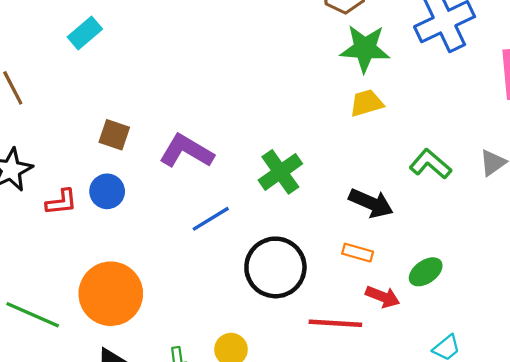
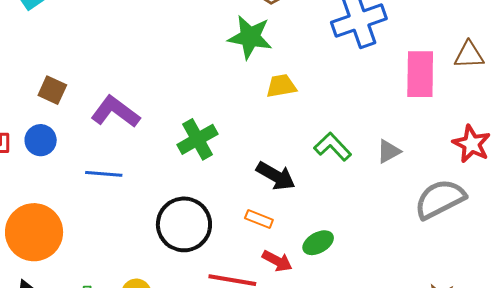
green star: (365, 48) -> (250, 37), moved
blue line: (211, 219) -> (104, 174), moved, turned 30

